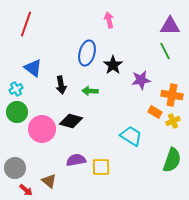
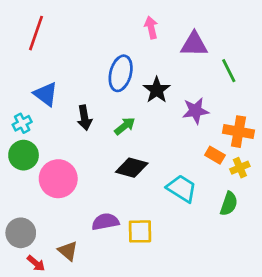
purple triangle: (170, 26) -> (194, 44), moved
green arrow: (90, 91) -> (125, 126), turned 140
black diamond: (71, 121) -> (132, 168), moved
green semicircle: (172, 160) -> (229, 204), moved, size x0.7

